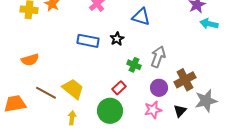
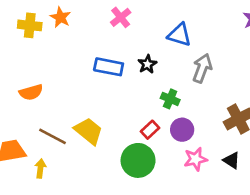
gray arrow: (158, 57) -> (202, 68), moved
purple circle: (159, 88) -> (182, 130), moved
black triangle: (180, 111) -> (232, 160), turned -40
yellow arrow: (72, 118) -> (40, 168), moved

